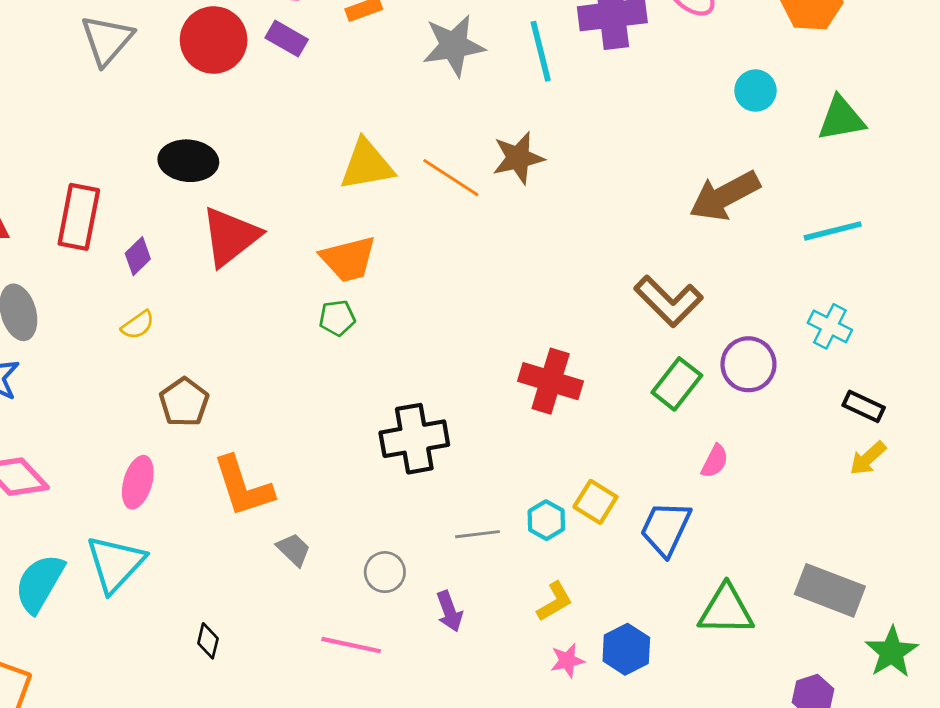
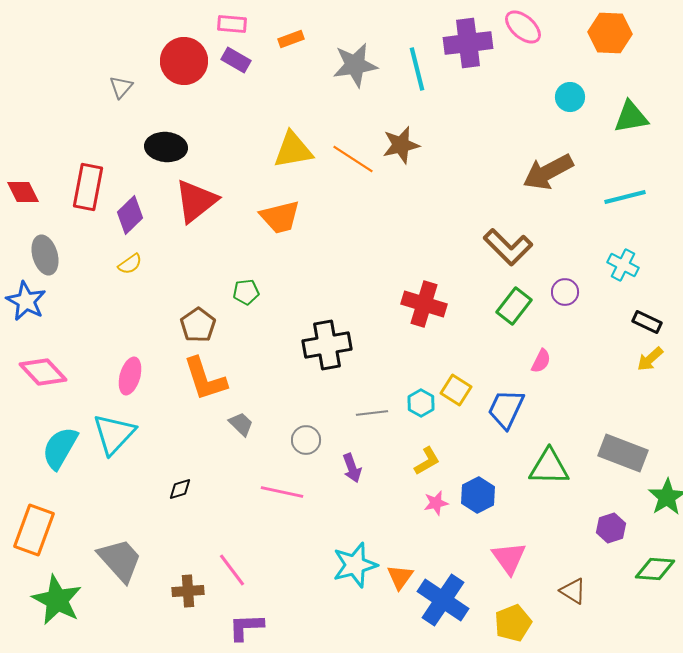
gray triangle: (107, 40) -> (121, 87), moved, size x0.6
purple diamond: (138, 256) -> (130, 215), size x1.4
green pentagon: (337, 318) -> (246, 292), moved
purple circle: (748, 364) -> (565, 292), size x0.7
brown pentagon: (184, 402) -> (198, 325), moved
black diamond: (208, 641) -> (180, 489), turned 60

